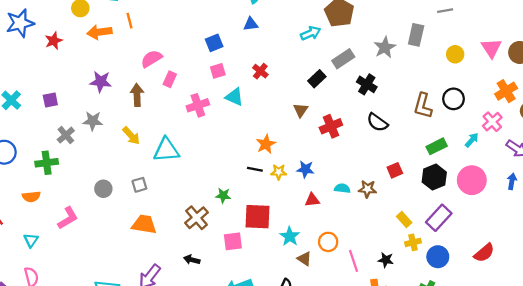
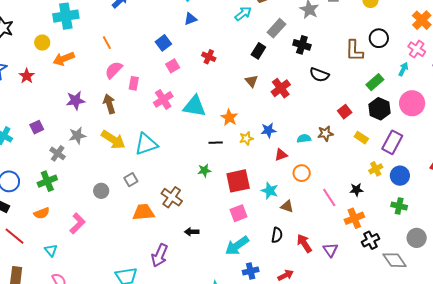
orange line: (129, 21) -> (107, 43), moved
cyan triangle: (234, 97) -> (194, 106), moved, size x1.4
yellow arrow: (131, 136) -> (113, 140), size x1.4
black line: (255, 169) -> (216, 143), moved
brown cross: (197, 218) -> (172, 197), moved
yellow rectangle: (404, 220) -> (361, 138), moved
pink square: (233, 241) -> (239, 213), moved
orange circle: (328, 242) -> (302, 173), moved

